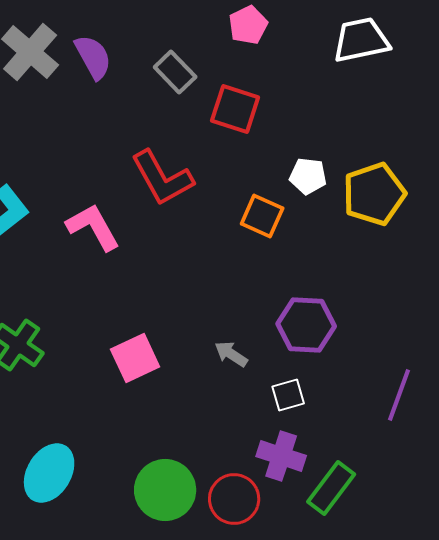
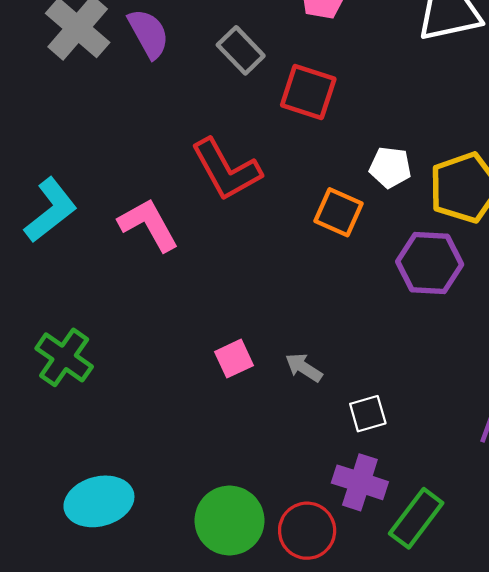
purple hexagon: (306, 325) -> (430, 263), moved
pink square: (135, 358) -> (234, 359), moved, size x0.7
cyan ellipse: (49, 473) -> (99, 501), turned 44

